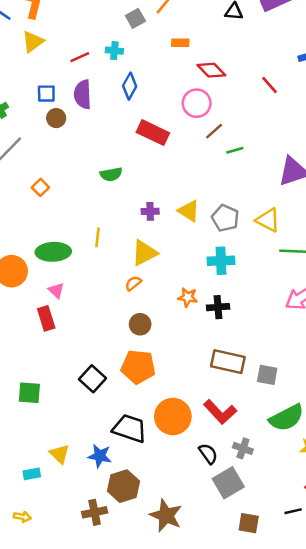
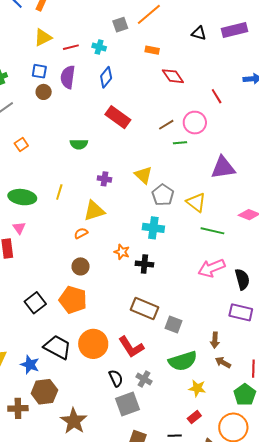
yellow triangle: (33, 42) -> (43, 37), moved
pink circle: (197, 103) -> (195, 123), moved
yellow triangle: (189, 211) -> (143, 175), moved

